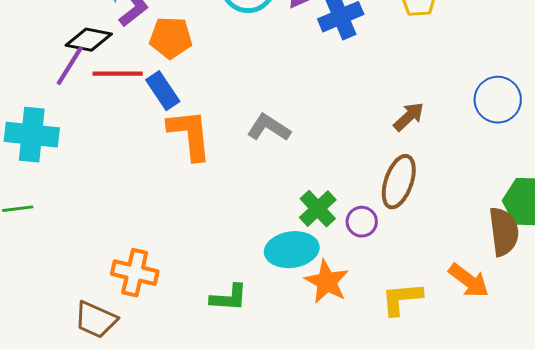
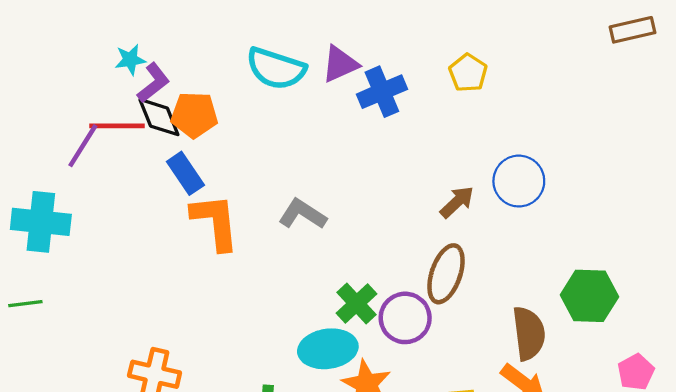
black diamond: (89, 40) -> (159, 117), moved, turned 57
red line: (118, 74) -> (117, 126), moved
blue circle: (498, 100) -> (519, 181), moved
purple circle: (362, 222) -> (405, 318), size x1.5
brown semicircle: (504, 232) -> (529, 333), moved

